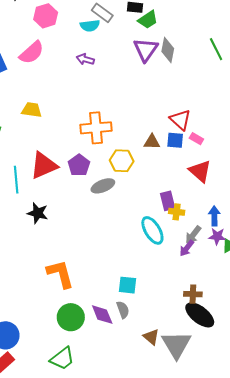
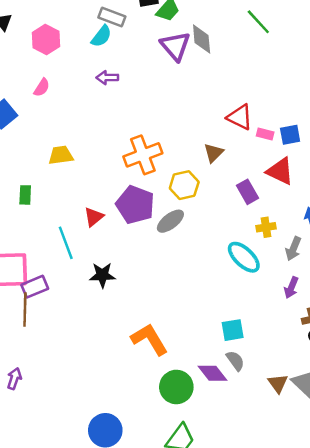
cyan semicircle: (90, 26) -> (101, 36), turned -30
pink semicircle: (32, 53) -> (42, 88), size x0.6
blue square: (175, 140) -> (290, 135), moved
brown triangle: (152, 142) -> (213, 153), turned -30
red triangle: (44, 165) -> (94, 217), size x0.6
purple pentagon: (79, 165) -> (135, 205), size x1.4
purple rectangle: (168, 201) -> (248, 192), moved
purple arrow: (187, 248) -> (291, 288), moved
brown triangle: (151, 337) -> (278, 383), turned 30

